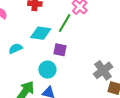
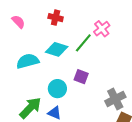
cyan semicircle: (15, 48) -> (28, 61), size x1.5
purple square: (60, 50) -> (81, 77), moved

